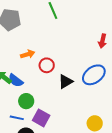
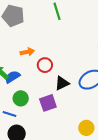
blue semicircle: (16, 81) -> (12, 77), turned 105
purple square: (41, 118) -> (48, 103), moved, turned 36

